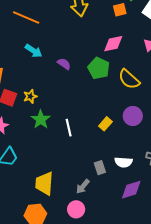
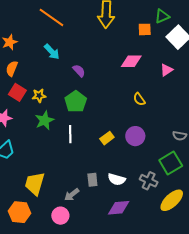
green pentagon: (99, 68) -> (76, 102), moved
yellow semicircle: (129, 79) -> (139, 99), size x0.6

